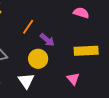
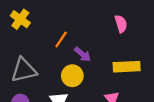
pink semicircle: (81, 13) -> (121, 24), turned 56

